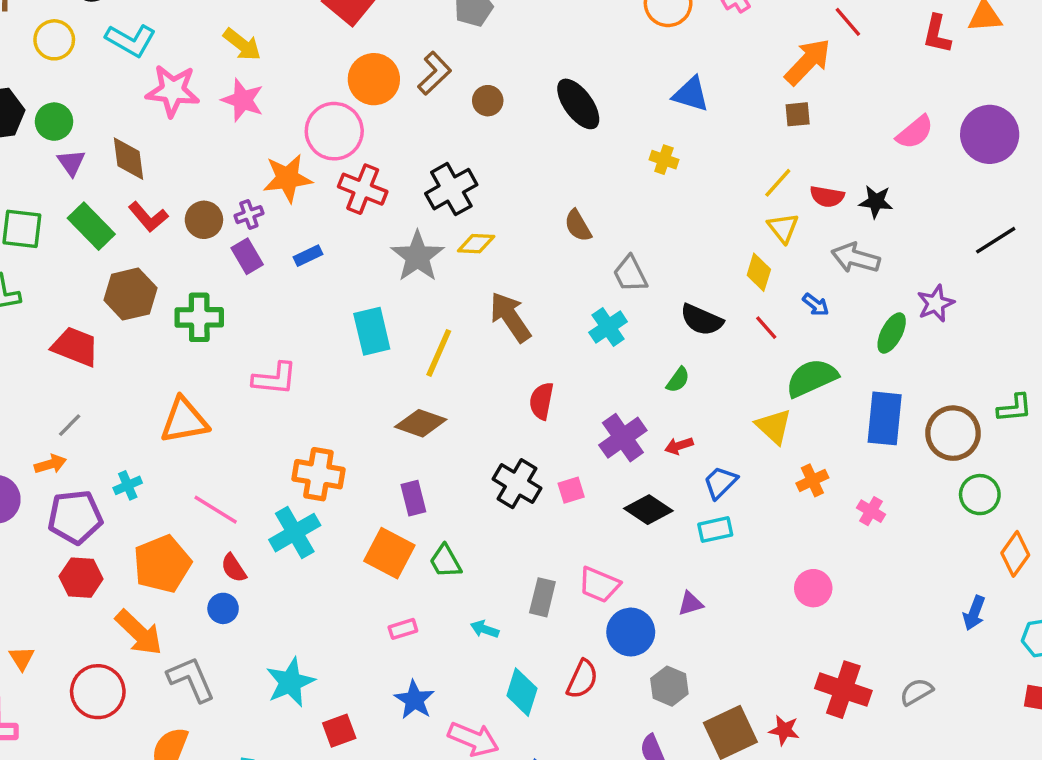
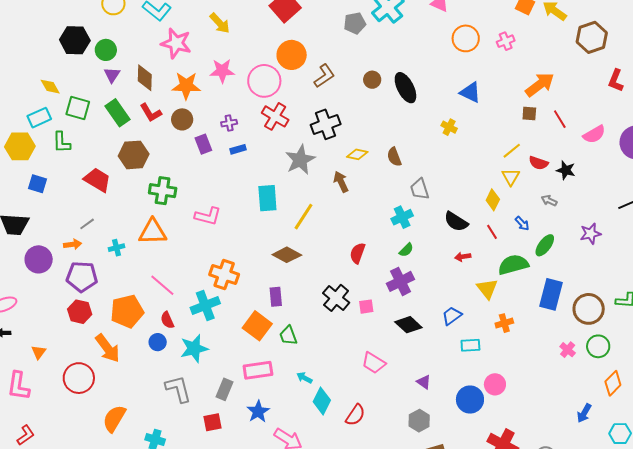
red line: (848, 22) -> (560, 119), moved
brown L-shape: (434, 73) -> (324, 76), moved
pink star: (243, 100) -> (222, 71), moved, turned -30
brown circle: (488, 101) -> (372, 80), moved
orange star: (287, 178) -> (186, 86), moved
purple cross: (249, 215) -> (229, 123), moved
yellow diamond: (476, 244) -> (357, 154), moved
gray arrow: (856, 258) -> (549, 200), size x0.6
green cross: (199, 317) -> (163, 191), moved
brown arrow: (510, 317) -> (341, 182), moved, size x0.7
green ellipse: (892, 333) -> (545, 245), moved
green semicircle: (678, 380) -> (406, 250), moved
red arrow: (679, 446) -> (463, 257), moved
cyan cross: (128, 485) -> (117, 248), moved
pink cross: (871, 511) -> (568, 350), moved
cyan rectangle: (715, 530) -> (470, 345), moved
gray rectangle: (542, 597) -> (224, 389), moved
purple triangle: (690, 604) -> (424, 382), turned 42
pink rectangle: (403, 629) -> (258, 370), size x1.8
blue circle: (631, 632) -> (470, 400), moved
gray L-shape: (191, 679) -> (178, 389), moved
cyan star: (290, 682) -> (194, 348), moved
gray hexagon: (669, 686) -> (419, 421), moved
cyan diamond: (522, 692) -> (322, 401), moved

